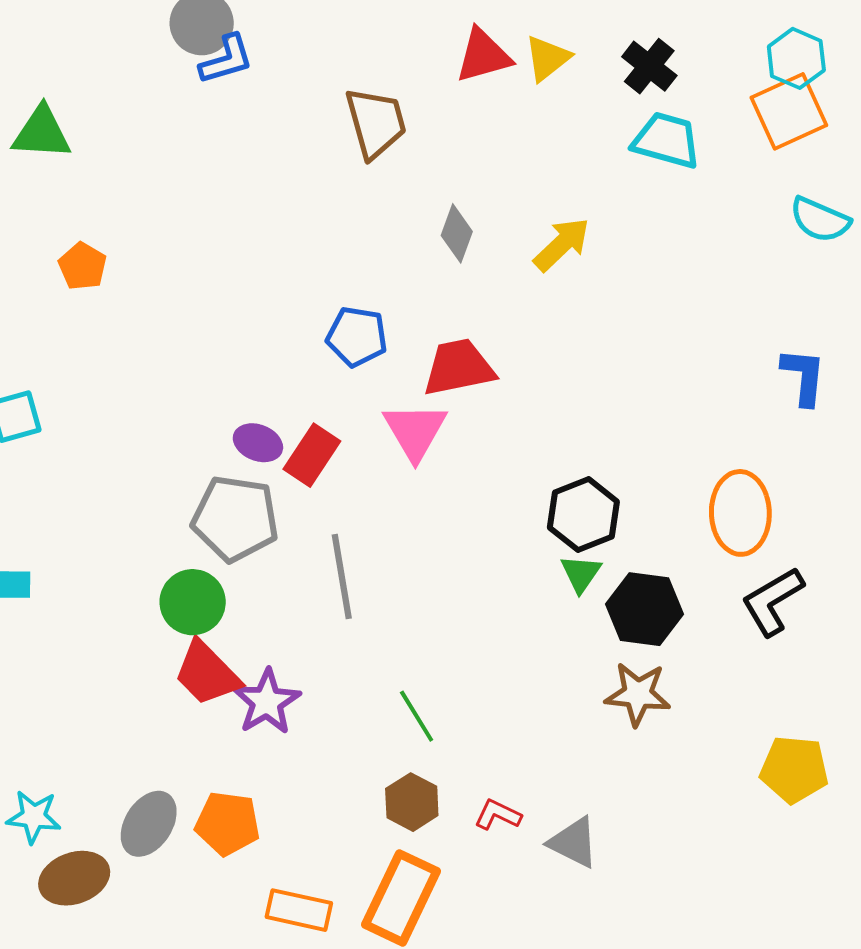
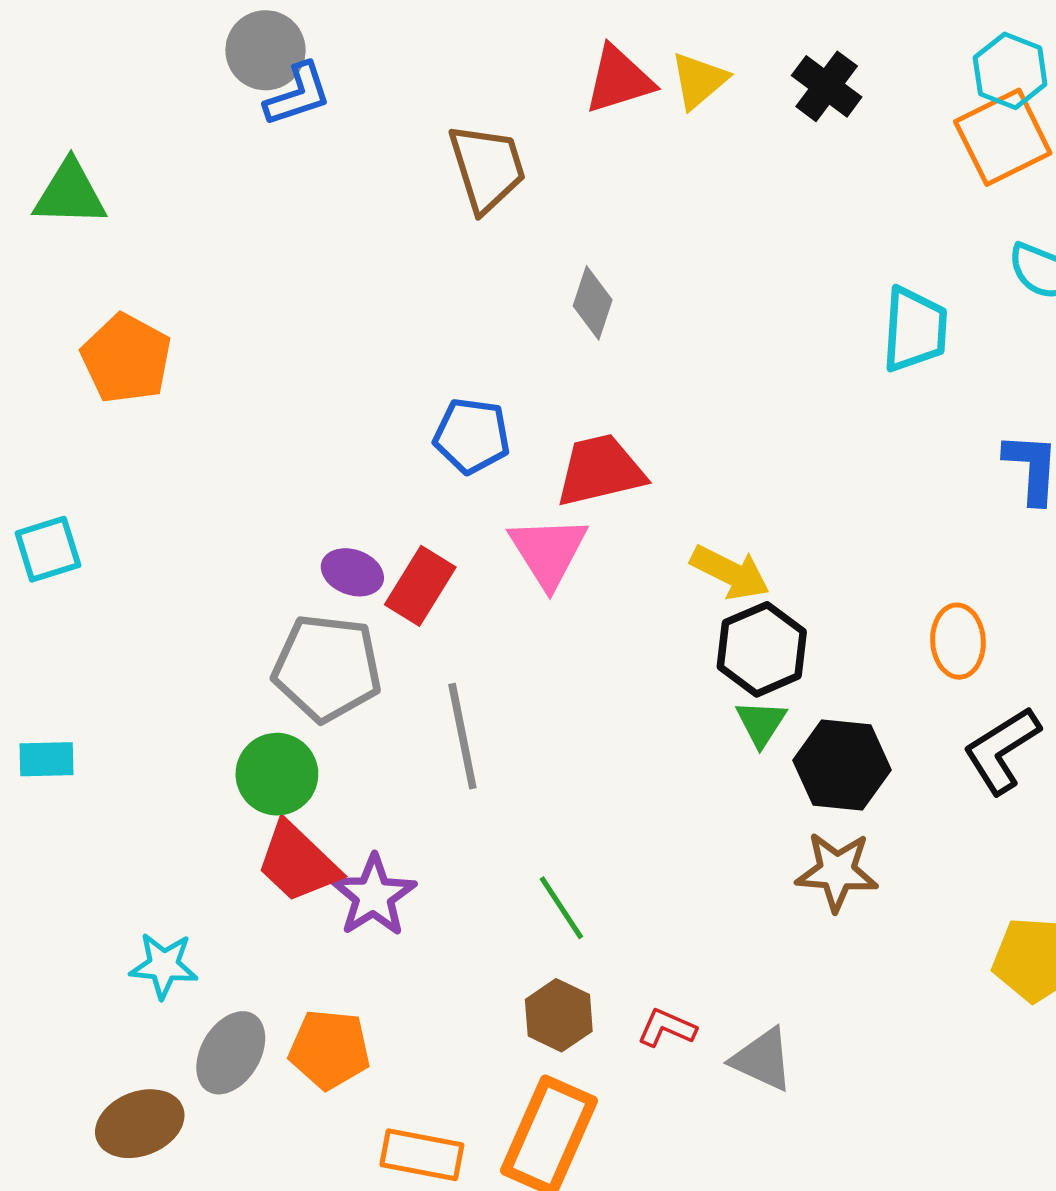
cyan trapezoid: (667, 140) -> (915, 329), moved, turned 80
yellow arrow: (562, 244) -> (730, 572), moved, turned 72
orange pentagon: (82, 266) -> (126, 359), size x1.5
orange ellipse: (740, 513) -> (958, 641), size x0.7
cyan star: (34, 817) -> (164, 966), moved

